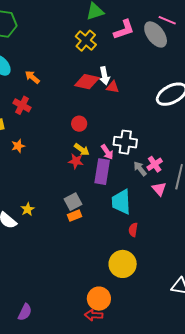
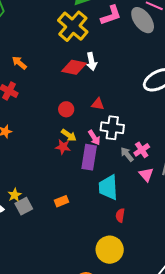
yellow cross: (86, 41) -> (73, 26), size x1.4
red triangle: (113, 87) -> (98, 104), moved
gray square: (73, 202) -> (24, 206), moved

